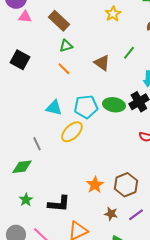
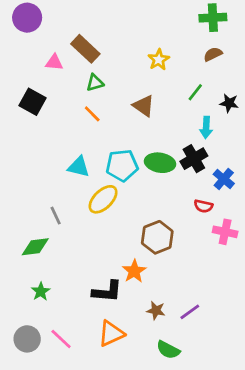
yellow star: (113, 14) -> (159, 60), moved
pink triangle: (25, 17) -> (54, 62), moved
green line: (129, 53) -> (195, 92), moved
brown hexagon: (126, 185) -> (157, 237), moved
black L-shape: (59, 204) -> (107, 291), moved

